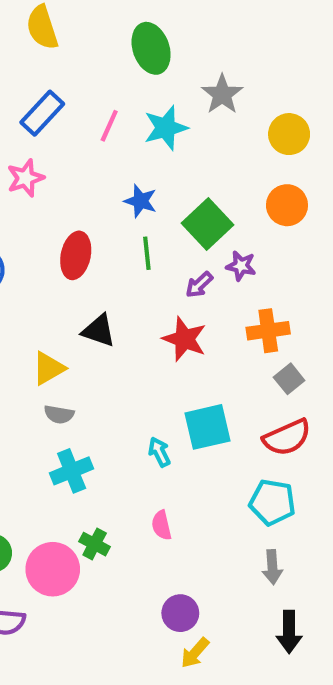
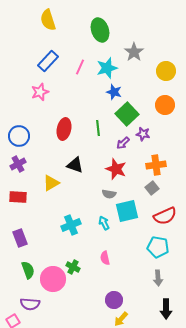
blue star: (141, 201) -> (114, 92), moved
gray square: (289, 379) -> (152, 188), moved
gray semicircle: (59, 414) -> (109, 194), moved
cyan cross: (72, 471) -> (71, 225), moved

